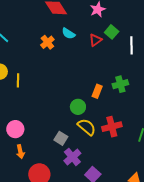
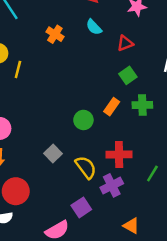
green square: (112, 32) -> (128, 75), moved
orange cross: (47, 42) -> (55, 34), moved, turned -32
yellow semicircle: (87, 127) -> (86, 167), moved
purple cross: (72, 157) -> (112, 185), moved

